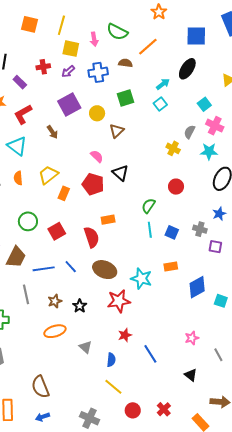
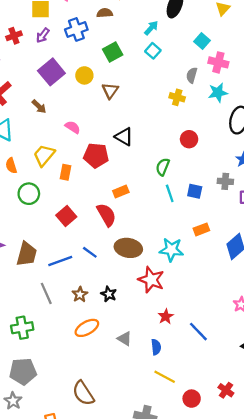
pink semicircle: (97, 156) -> (73, 127), moved
green circle: (28, 221) -> (29, 194), moved
red star: (119, 301) -> (151, 280), turned -30

